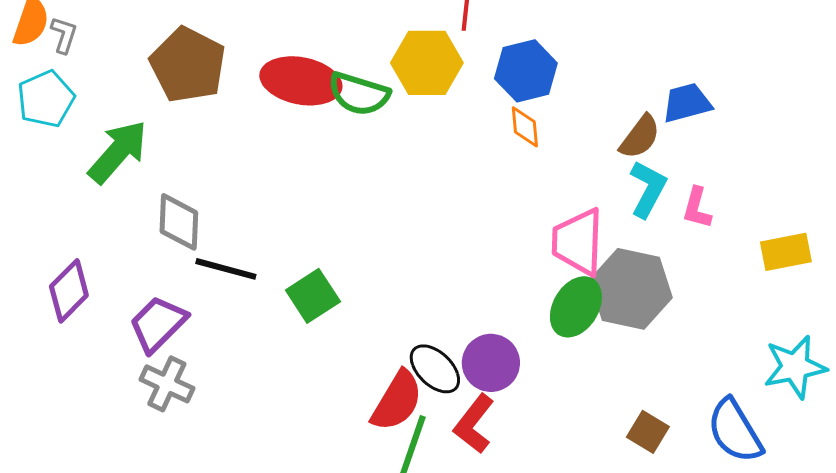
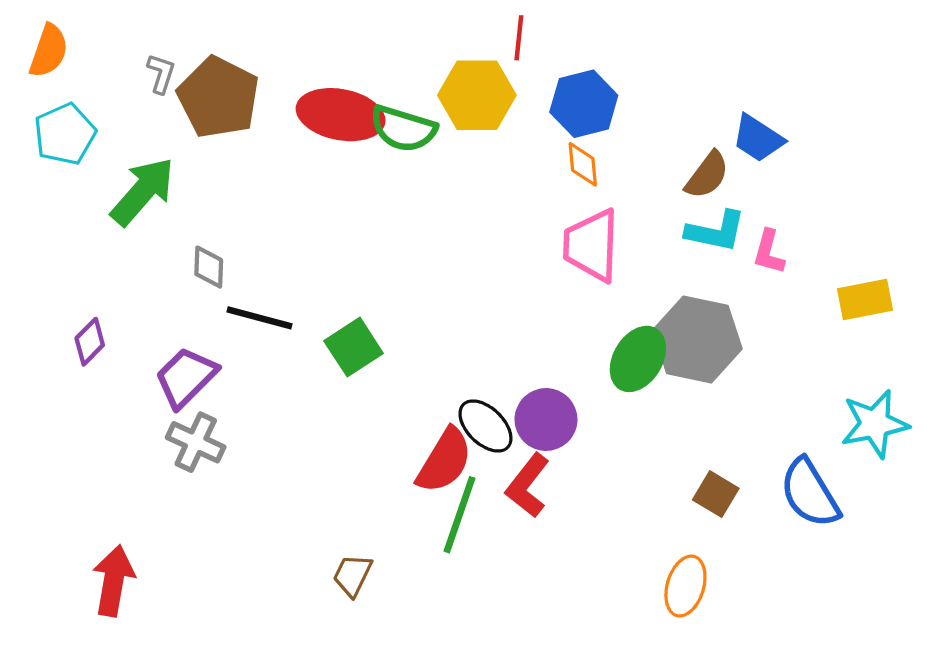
gray L-shape: (64, 35) -> (161, 74), moved
blue trapezoid: (687, 103) -> (758, 138), turned -132
cyan L-shape: (648, 189) -> (716, 231), turned 74
gray diamond: (179, 222) -> (209, 267), size x0.7
pink trapezoid: (578, 242) -> (591, 245), moved
purple diamond: (69, 291) -> (90, 342), size x0.7

